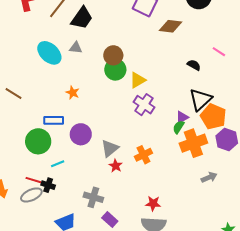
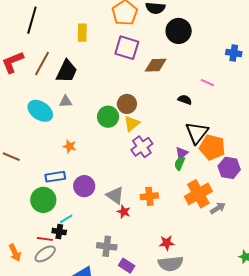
brown circle: (113, 55) -> (127, 104), moved
purple cross: (144, 105) -> (142, 147), turned 30
orange cross: (193, 143) -> (198, 194), moved
gray triangle: (110, 148) -> (115, 195), turned -36
orange cross: (143, 155) -> (149, 196), turned 30
black cross: (48, 185) -> (59, 232), moved

